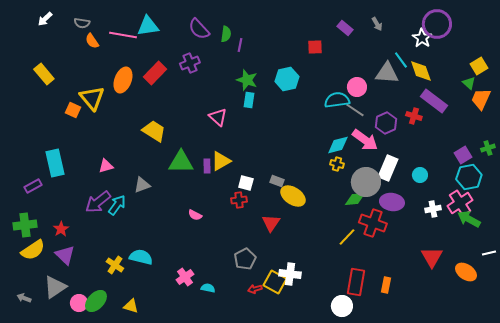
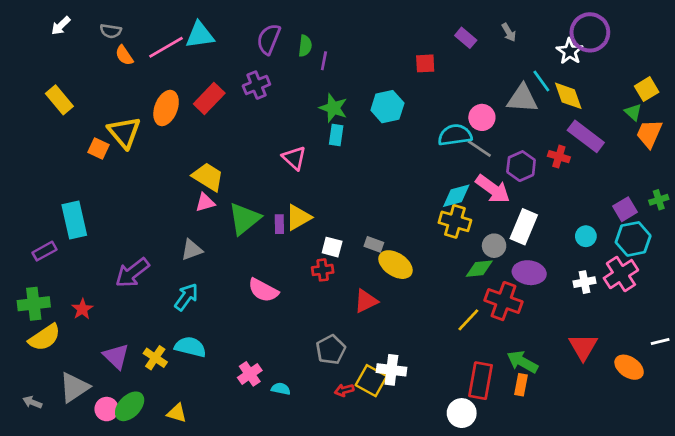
purple semicircle: (199, 29) -> (269, 39), turned 65
pink line: (123, 35) -> (166, 47), turned -40
green triangle: (181, 162) -> (244, 219), turned -40
yellow cross: (337, 164) -> (455, 221), size x1.6
pink triangle: (106, 166) -> (205, 202), moved
cyan circle: (420, 175) -> (586, 236), moved
gray circle: (366, 182) -> (494, 246), size x0.6
cyan arrow: (117, 205) -> (186, 297), moved
pink semicircle: (195, 215) -> (263, 290), size x1.6
green arrow: (469, 219) -> (522, 362), moved
red triangle: (271, 223) -> (366, 301), turned 30
purple triangle: (65, 255) -> (116, 356), moved

